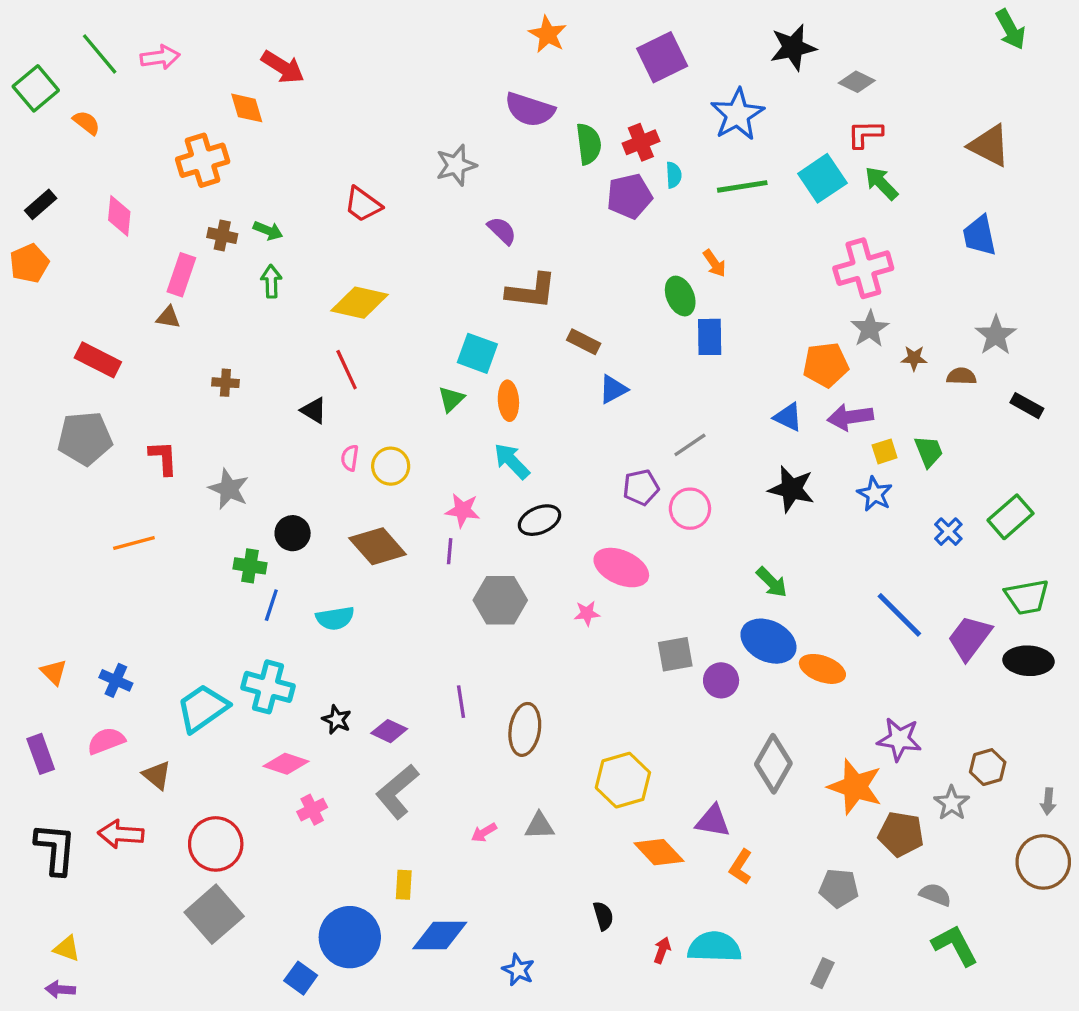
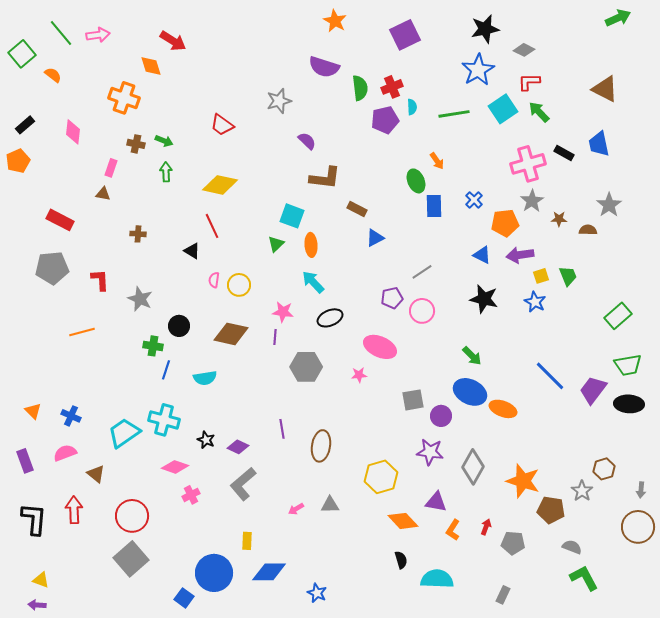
green arrow: (1011, 29) -> (618, 18), turned -85
blue star: (737, 114) -> (478, 70), moved
orange cross: (203, 160) -> (124, 98), turned 36
pink rectangle: (181, 275) -> (111, 168), size x0.7
black rectangle: (1027, 406) -> (564, 153), moved
blue cross: (948, 532) -> (474, 200), moved
brown diamond: (378, 546) -> (231, 334), turned -36
purple star: (899, 739) -> (430, 452), moved
red arrow: (121, 834) -> (74, 510), turned 84
black semicircle: (603, 916) -> (401, 560), moved
red arrow: (662, 950) -> (486, 527), moved

